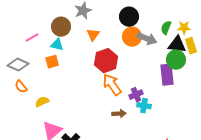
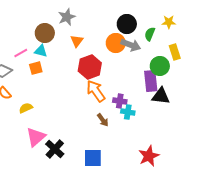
black circle: (129, 17) -> (127, 24), moved
yellow star: (184, 28) -> (169, 22), moved
pink line: (32, 38) -> (21, 53), moved
black triangle: (177, 45) -> (161, 96), moved
purple cross: (136, 95) -> (120, 101), turned 32
brown arrow: (119, 114) -> (103, 120), turned 56

